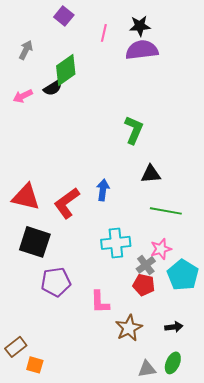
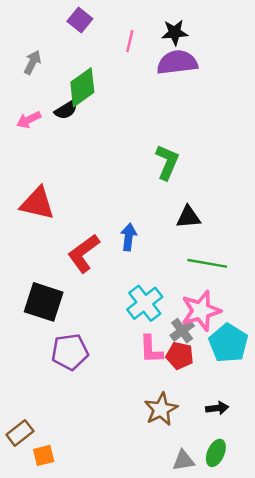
red triangle: (26, 197) -> (37, 203), moved
cyan cross: (116, 243) -> (145, 303), turned -32
pink star: (161, 249) -> (201, 311), size x1.5
pink L-shape: (100, 302) -> (151, 349), moved
orange square: (35, 365) -> (44, 455), turned -30

